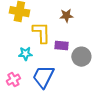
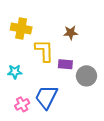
cyan star: (25, 54) -> (15, 72), moved
pink cross: (13, 80) -> (22, 104), moved

